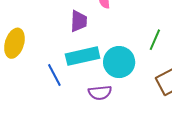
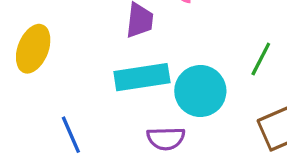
blue line: (54, 75) -> (71, 135), moved

